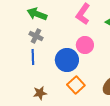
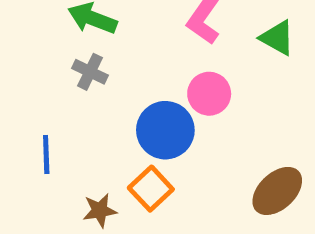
blue line: (33, 57) -> (46, 155), moved
orange square: (76, 85) -> (151, 189), moved

